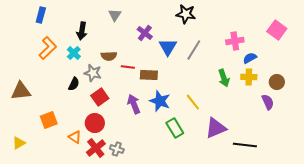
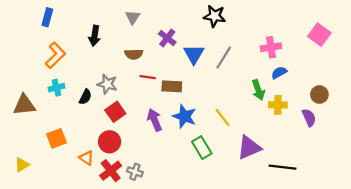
cyan cross: (74, 53) -> (57, 88), moved, turned 32
brown semicircle: (109, 56) -> (134, 54), moved
blue semicircle: (250, 58) -> (279, 73), moved
yellow cross: (249, 77) -> (278, 105), moved

